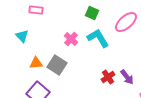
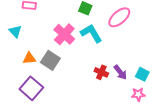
pink cross: (71, 39) -> (64, 34), size x1.5
red cross: (108, 77) -> (101, 72), turned -32

